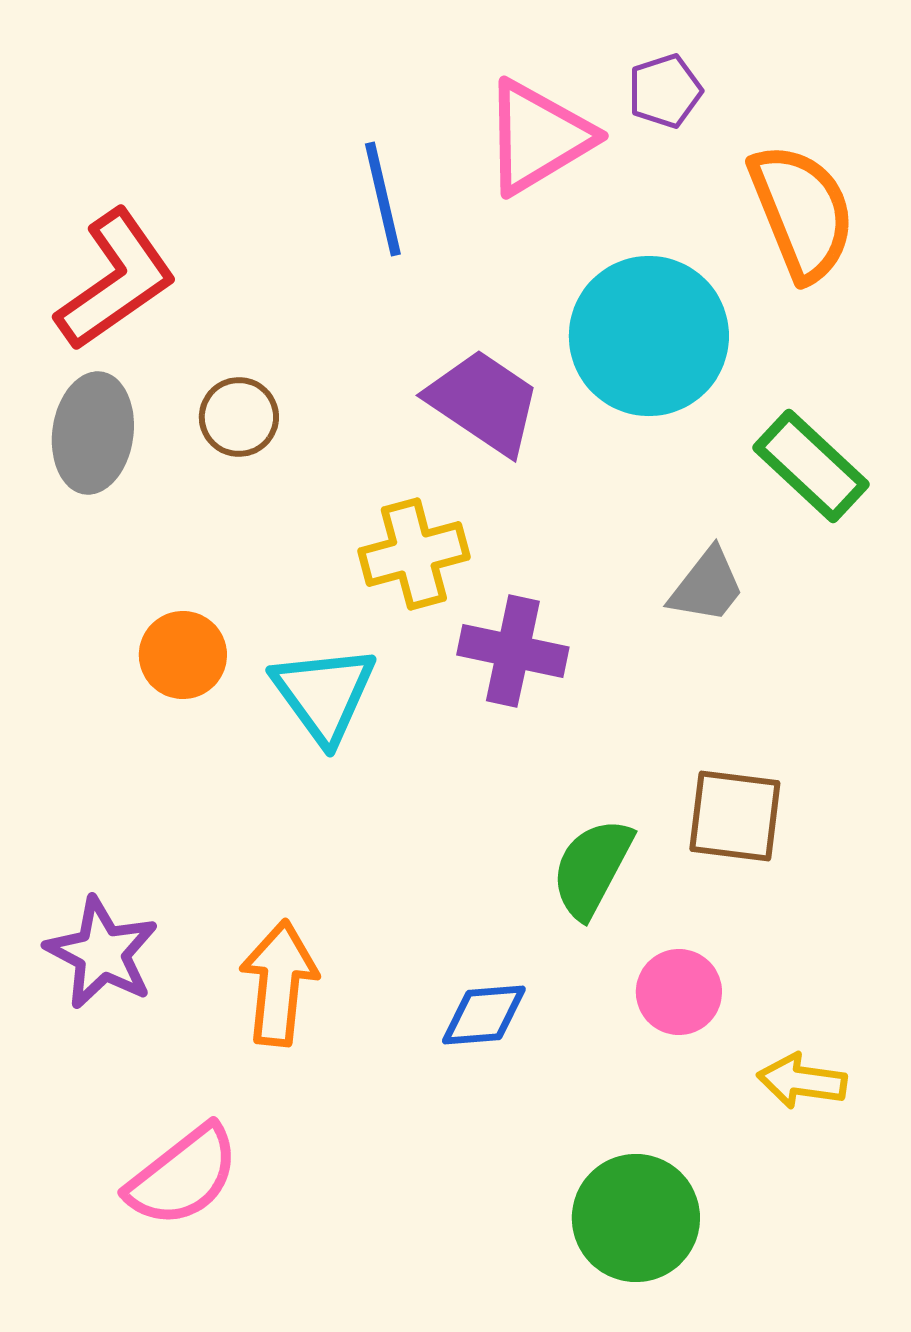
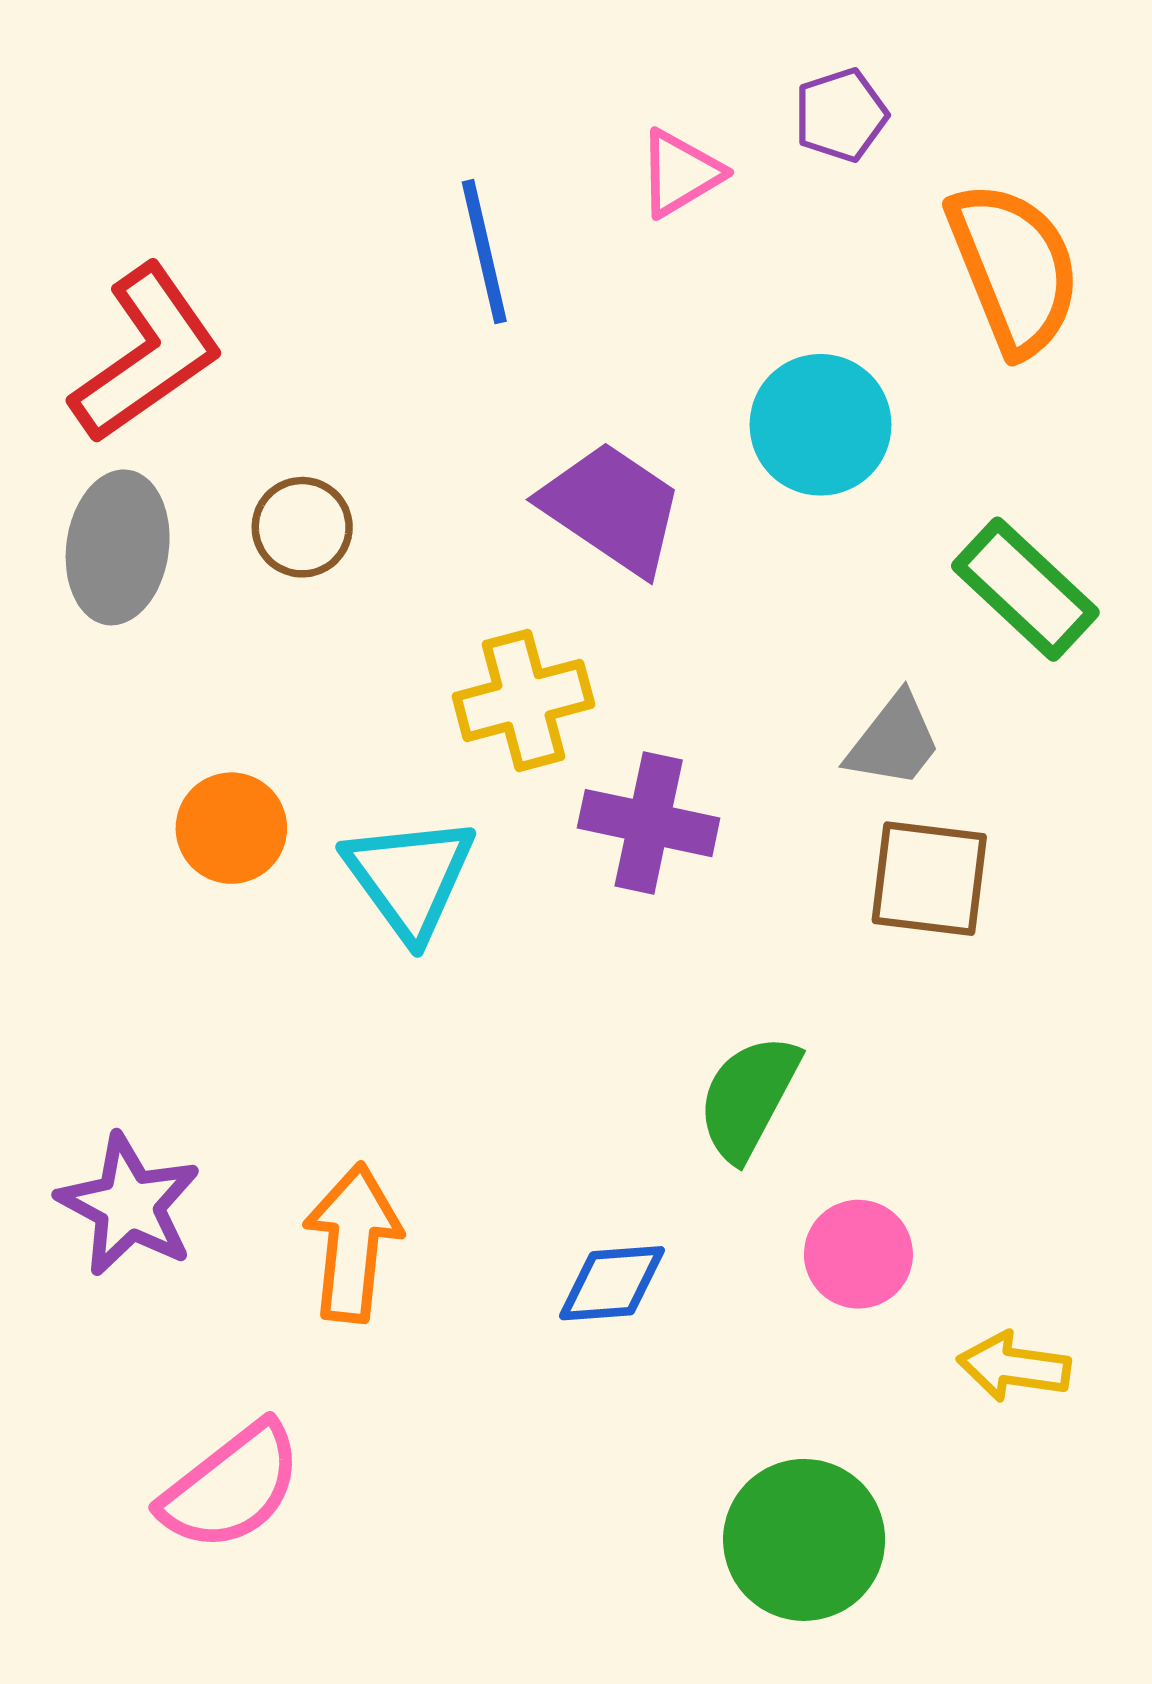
pink triangle: (538, 137) -> (680, 173), size x0.6
cyan circle: (649, 336) -> (821, 425), size x0.7
brown square: (735, 816) -> (929, 879), moved

